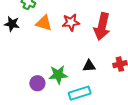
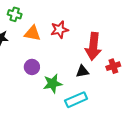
red arrow: (102, 27) -> (93, 46), moved
purple circle: (37, 83) -> (32, 67), moved

